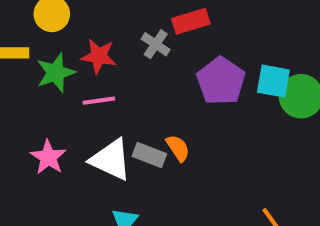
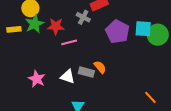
green star: (56, 73) -> (35, 24), moved
pink line: (99, 101) -> (69, 42), moved
white triangle: (111, 160) -> (68, 77), size x0.7

